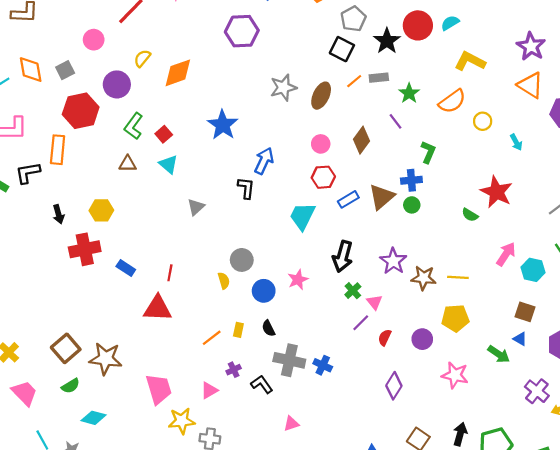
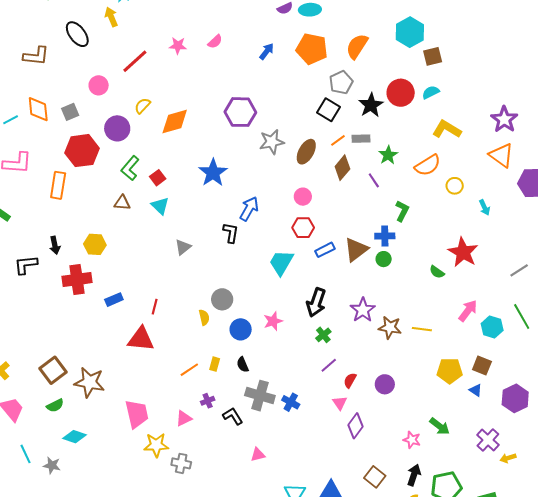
purple hexagon: (242, 31) -> (240, 112), moved
brown diamond: (361, 140) -> (342, 168), moved
black L-shape: (28, 173) -> (26, 265), moved
blue rectangle: (126, 268) -> (114, 300), turned -60
pink triangle: (374, 302) -> (340, 403), moved
yellow pentagon: (455, 318) -> (450, 371), moved
green arrow: (499, 354) -> (440, 426), moved
pink star: (455, 375) -> (412, 440), moved, size x0.7

